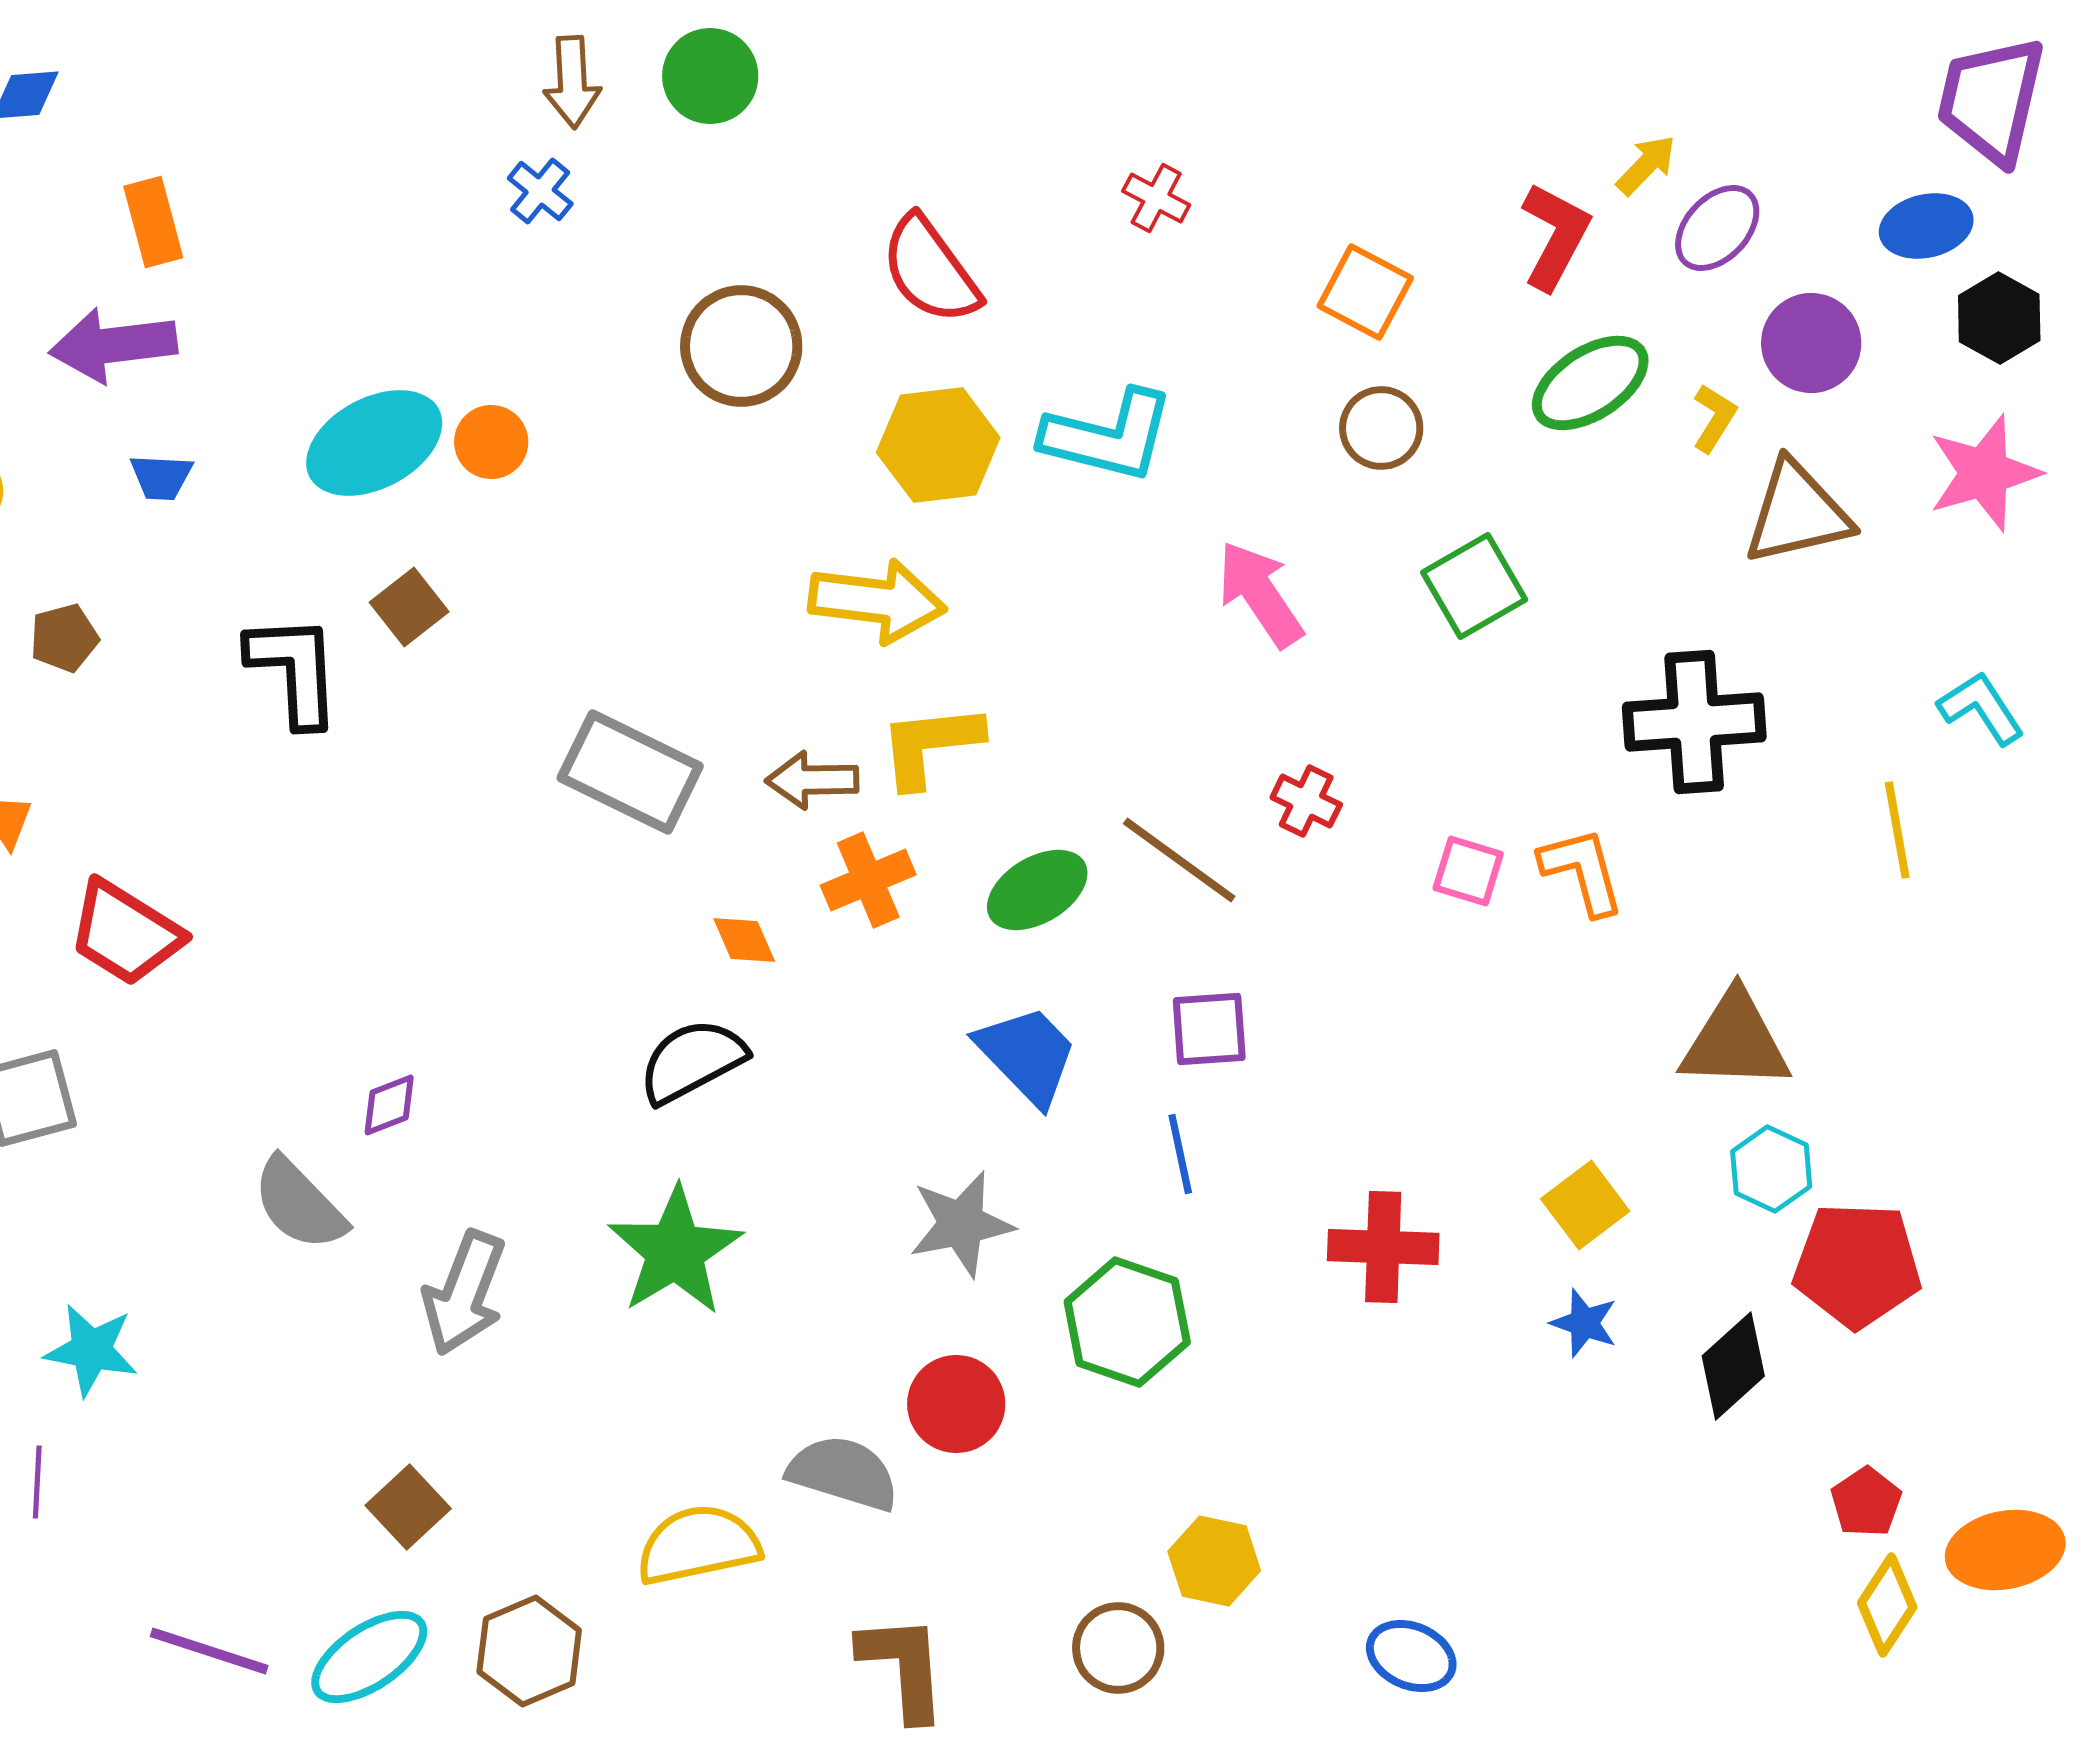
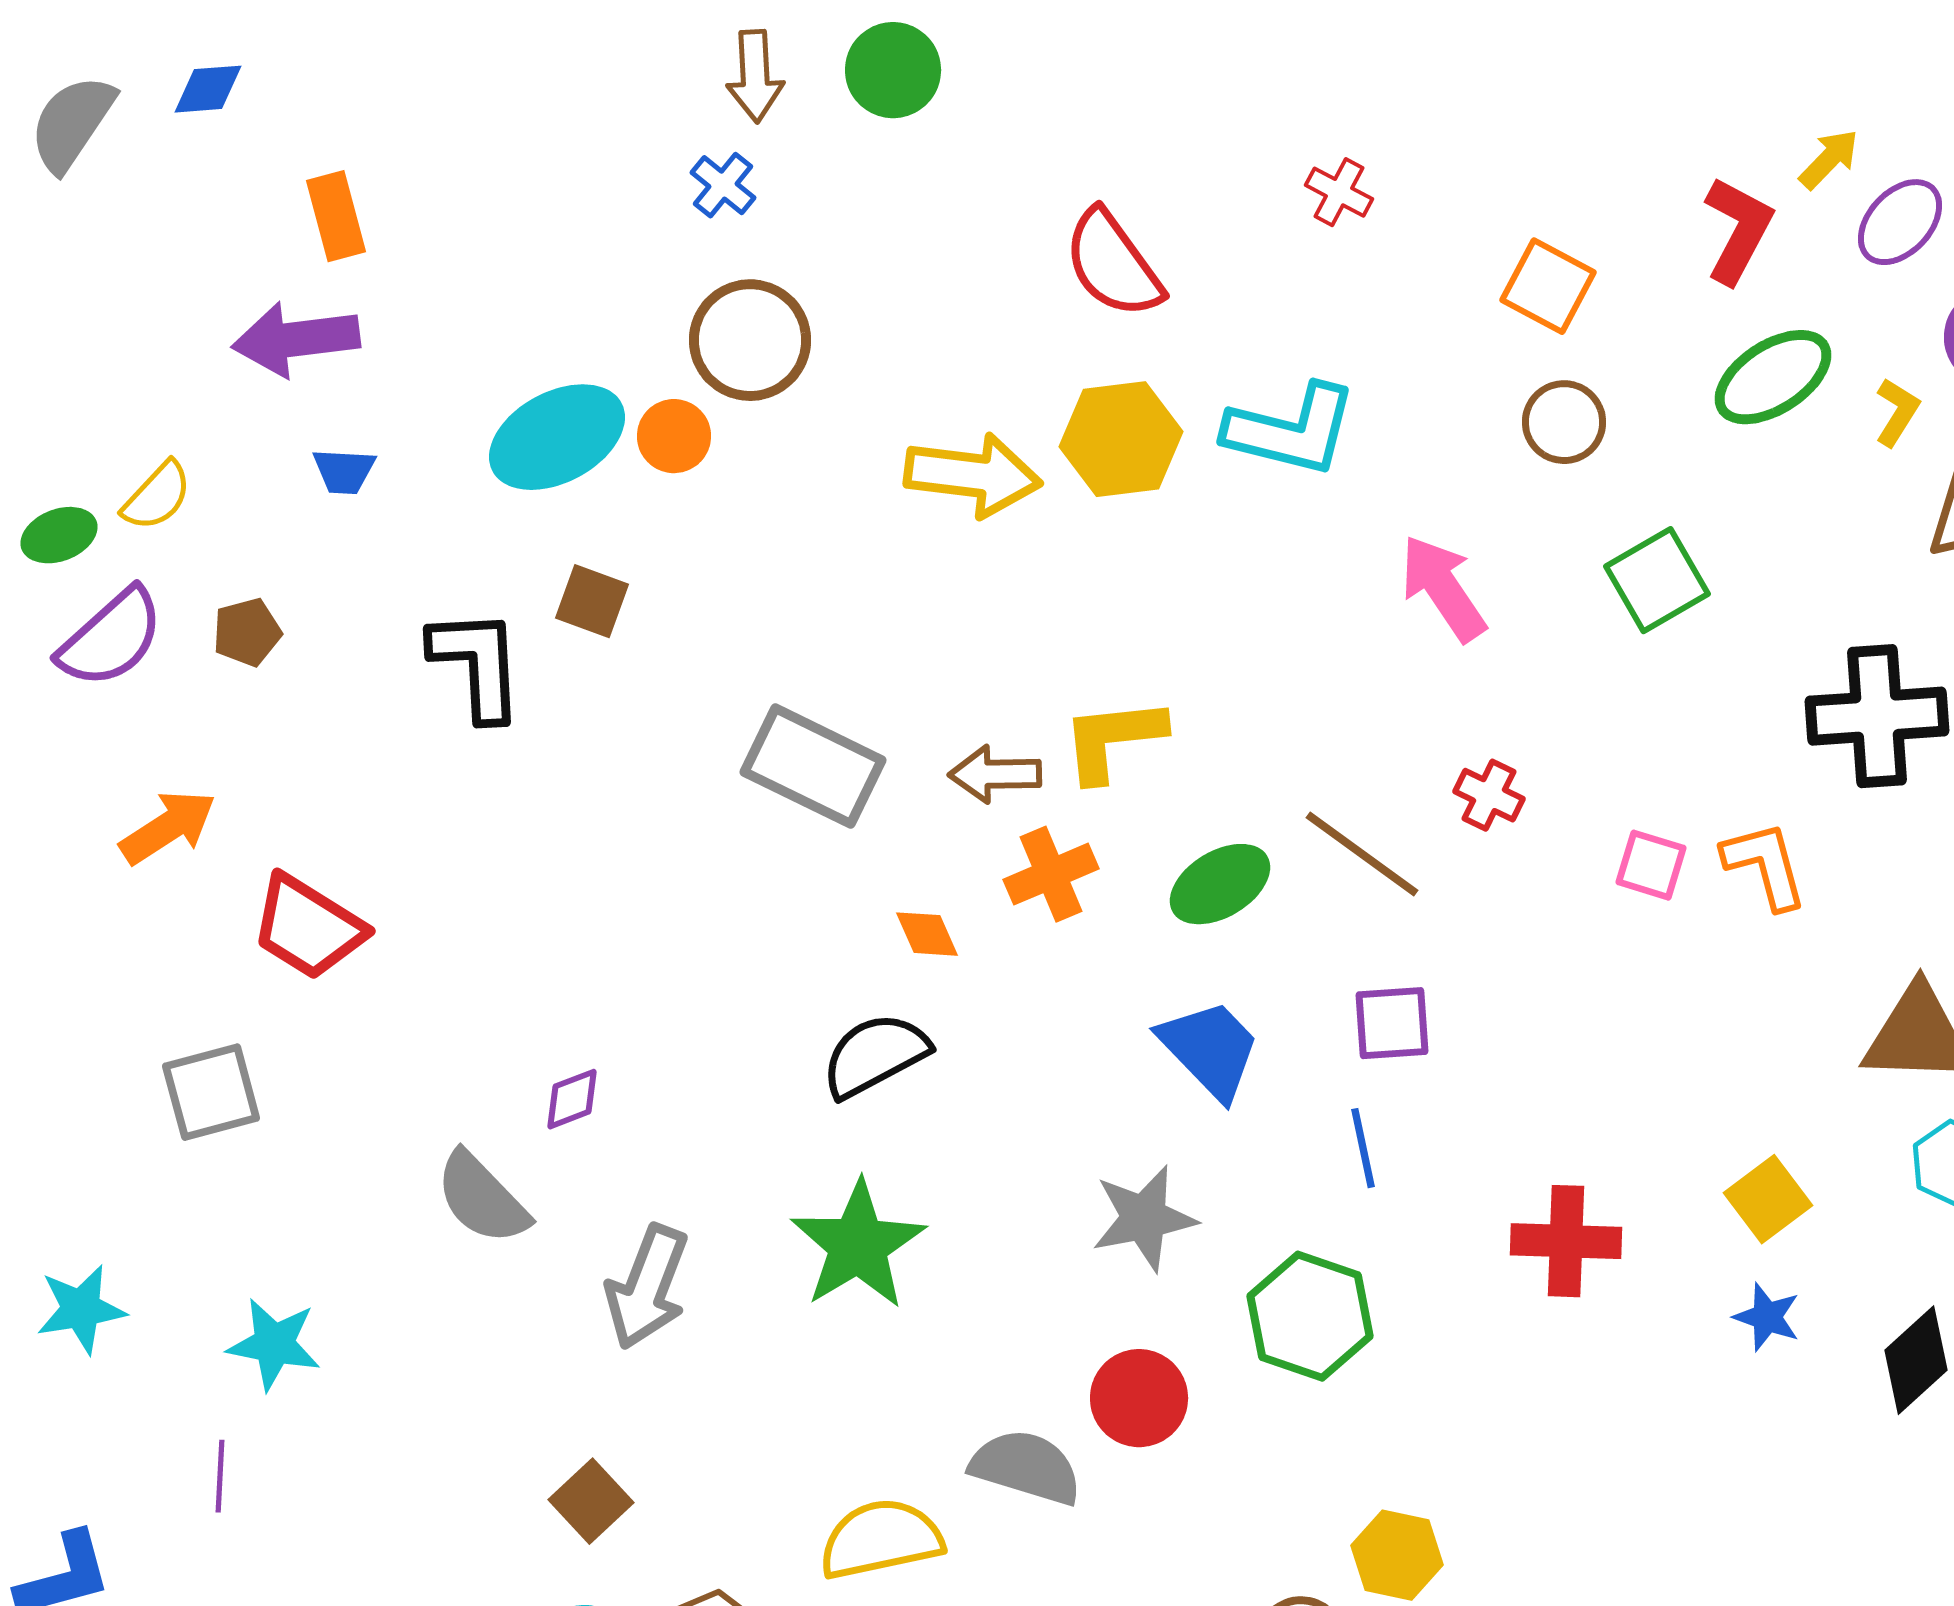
brown circle: (741, 346) -> (750, 340), moved
yellow arrow: (877, 601) -> (973, 475), moved
brown square: (409, 607) -> (592, 601), turned -32

